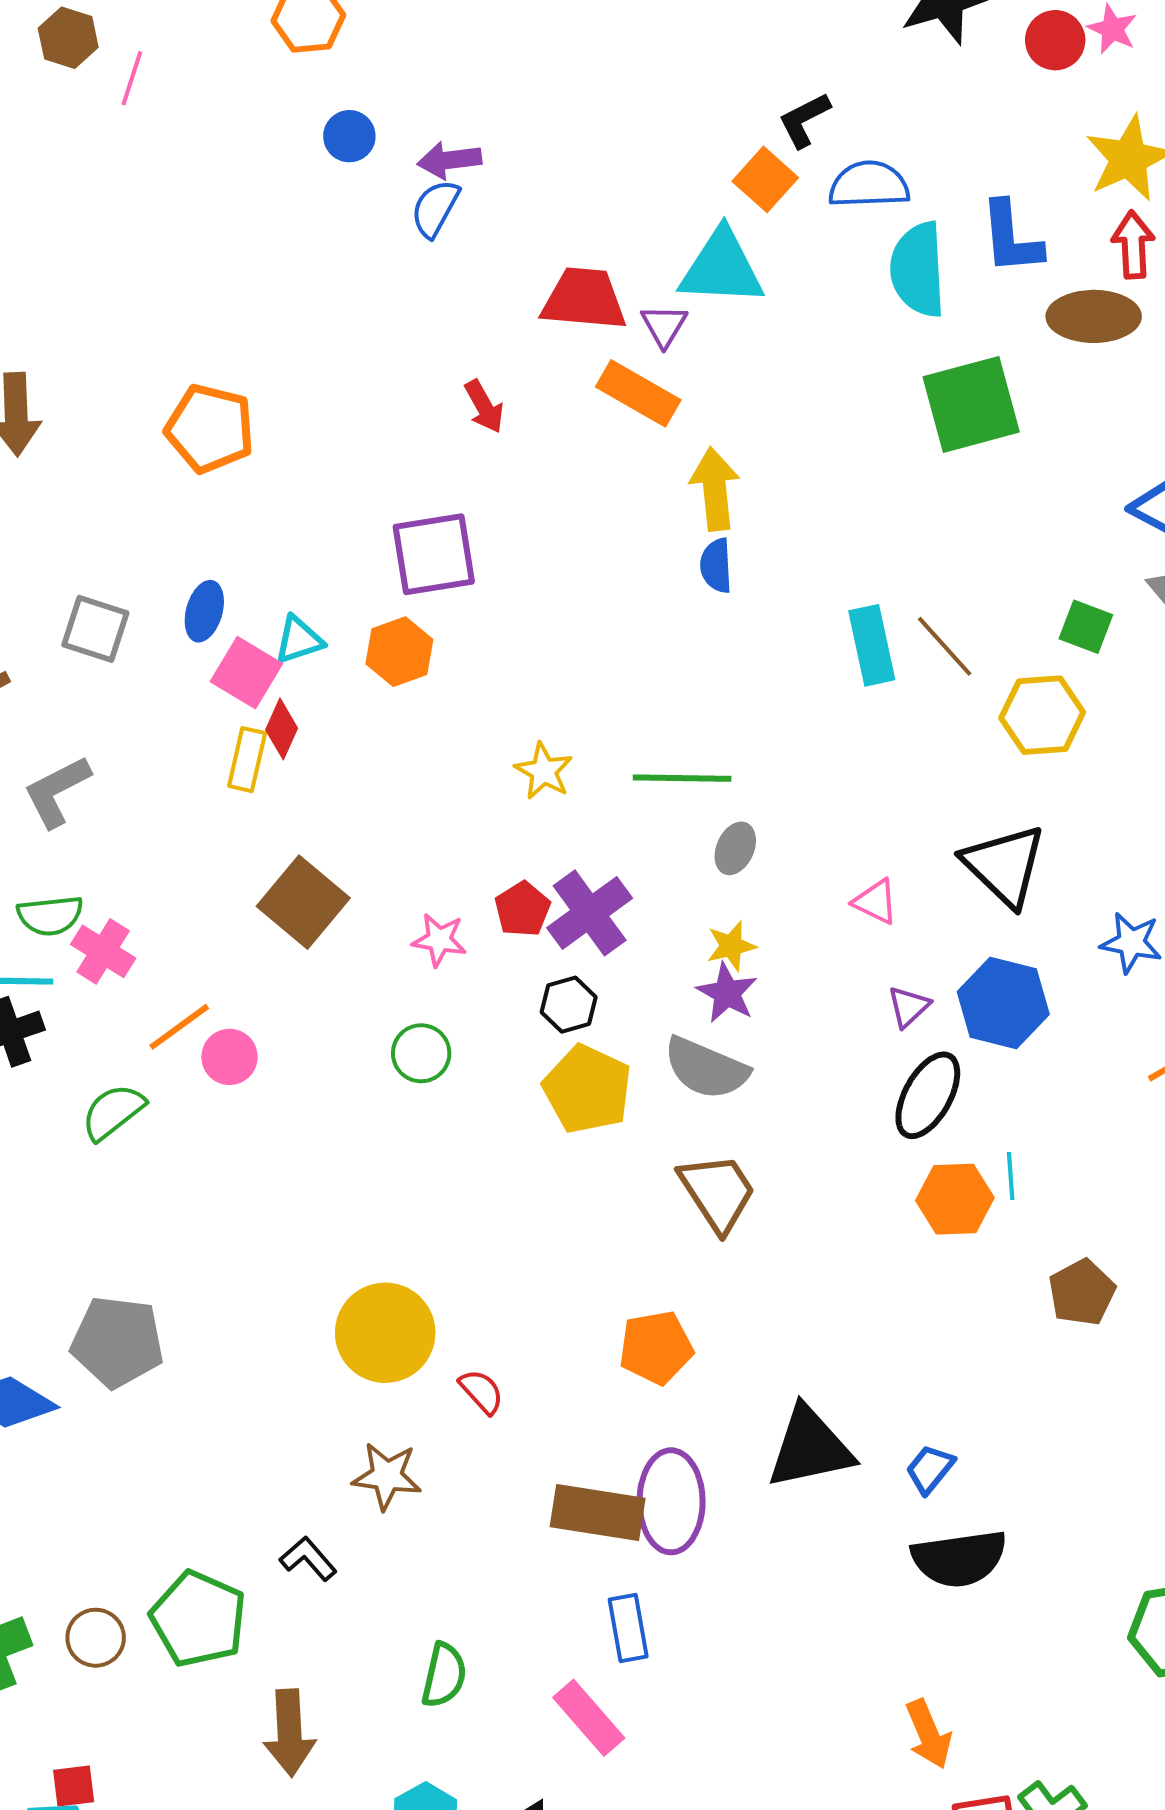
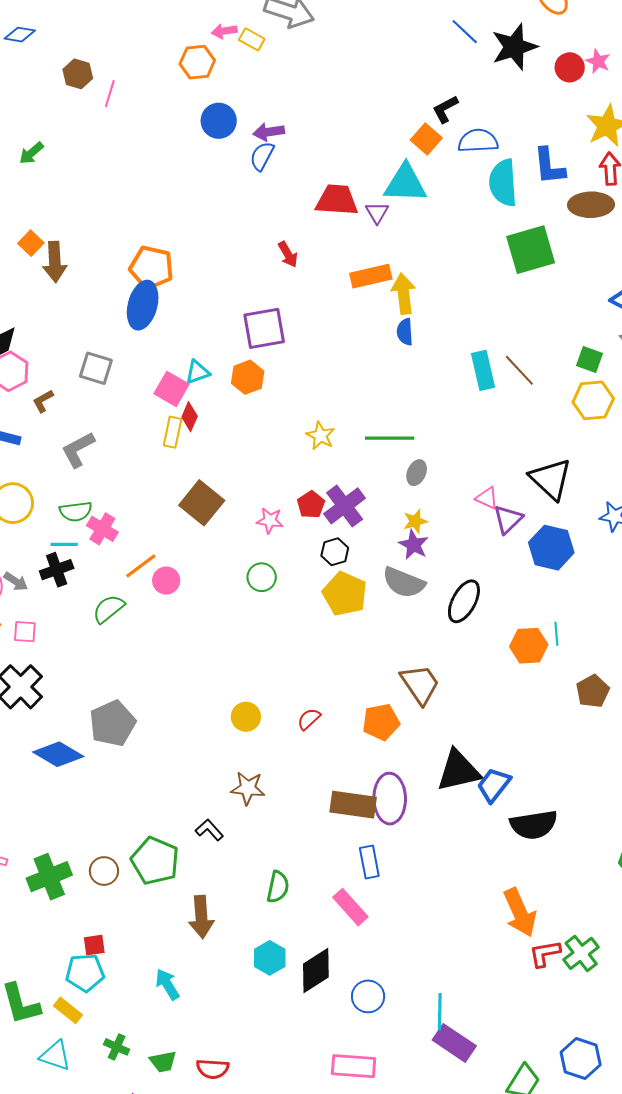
blue circle: (349, 136) -> (219, 121), size x1.4
orange rectangle: (638, 393) -> (371, 276), moved, turned -42
blue ellipse: (204, 611) -> (143, 305), moved, size x1.6
yellow hexagon: (1042, 715) -> (593, 400), moved
purple triangle: (909, 1007) -> (508, 519), moved, size x1.4
black ellipse: (928, 1095) -> (464, 601), moved
brown trapezoid: (717, 1192) -> (420, 684), moved
yellow circle: (385, 1333) -> (246, 717), size x0.6
gray pentagon: (117, 1342) -> (113, 723), turned -30
red semicircle: (481, 1391) -> (309, 719), moved, turned -90
blue trapezoid: (930, 1469) -> (494, 785), moved, size x1.4
orange arrow: (929, 1734) -> (520, 913), size x1.4

